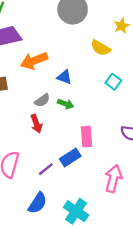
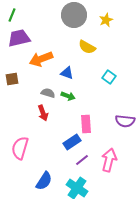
yellow star: (122, 26) -> (106, 20), moved
yellow semicircle: (101, 48) -> (87, 47), moved
gray semicircle: (42, 100) -> (48, 93), turned -128
purple line: (46, 169) -> (82, 160), moved

